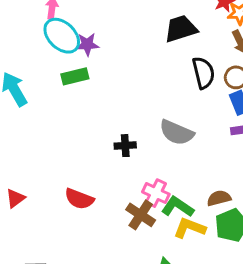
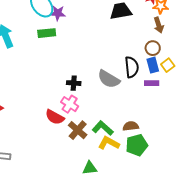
black semicircle: (203, 73) -> (132, 67), moved
pink cross: (156, 193) -> (70, 104), moved
red semicircle: (79, 199) -> (55, 117), moved

